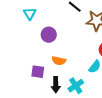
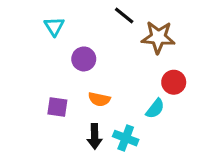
purple square: (38, 72) -> (57, 107), moved
cyan cross: (76, 86) -> (126, 138), turned -35

